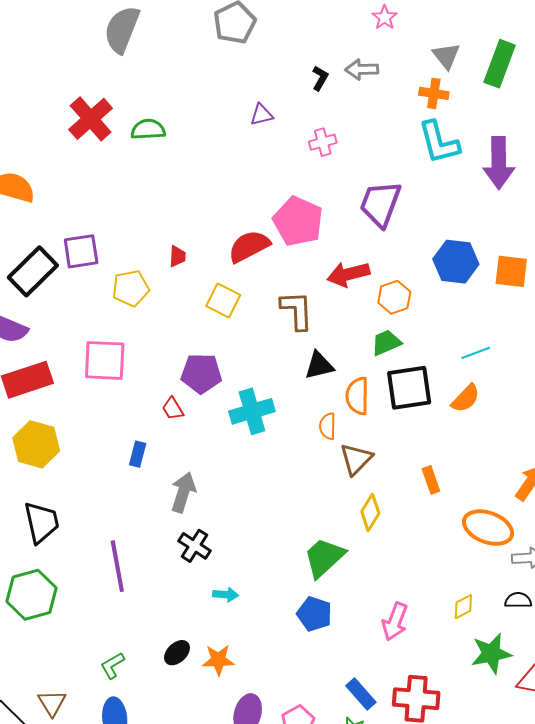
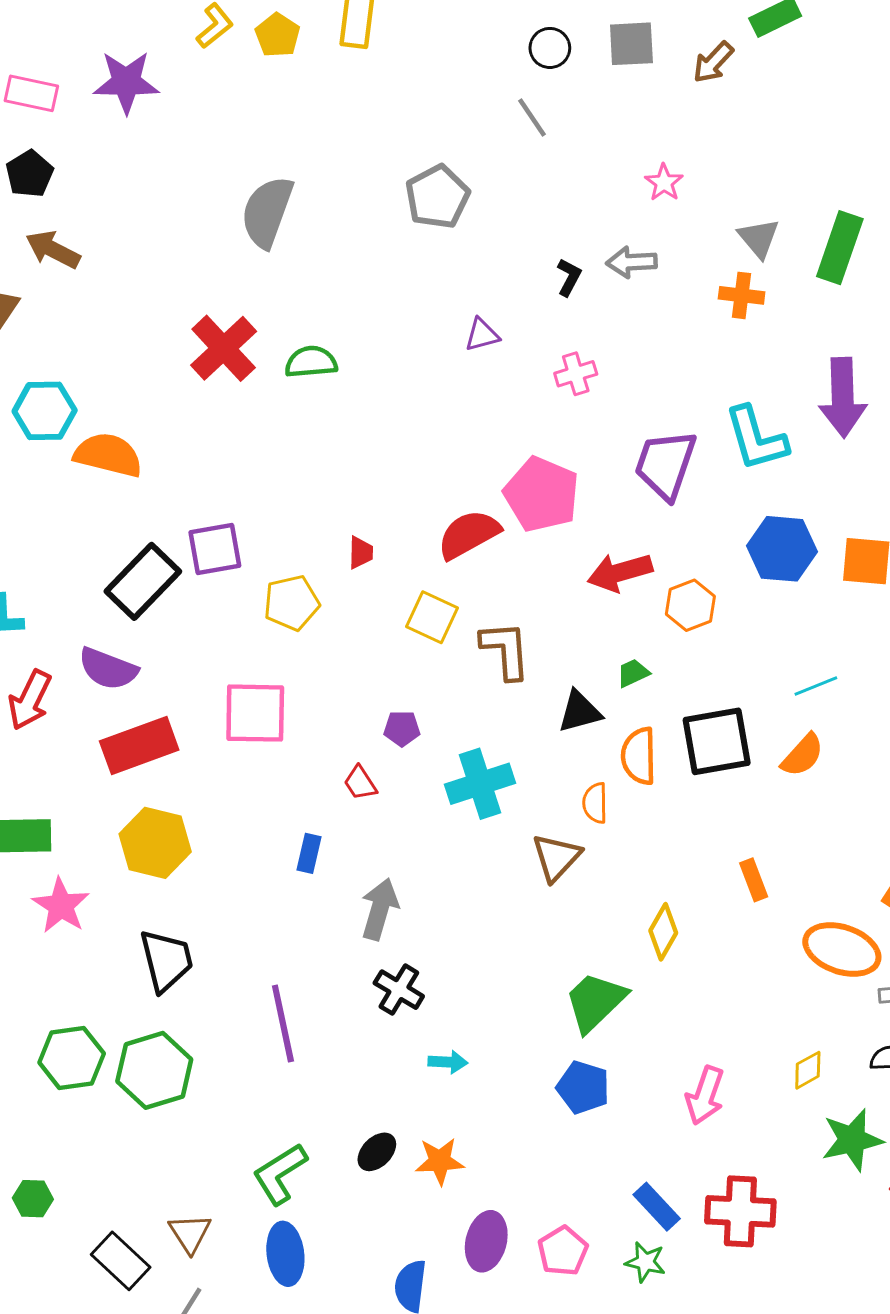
cyan L-shape: (439, 142) -> (756, 438), moved
brown L-shape: (297, 310) -> (506, 650), moved
green trapezoid: (386, 343) -> (633, 673), moved, size x0.7
purple pentagon: (201, 373) -> (402, 729), size x0.6
brown triangle: (356, 459) -> (556, 857), moved
green L-shape: (112, 665) -> (280, 1174), size x1.5

